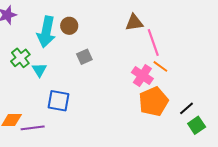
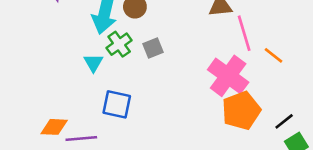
green cross: (20, 58) -> (119, 44), moved
orange line: (160, 66) -> (273, 55), moved
pink cross: (142, 76) -> (228, 76), size x1.4

